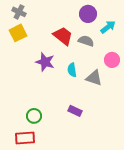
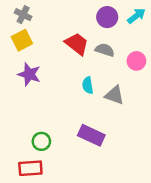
cyan arrow: (108, 27) -> (136, 16), moved
pink circle: (112, 60) -> (136, 61), moved
purple star: (45, 62) -> (29, 74), moved
purple rectangle: (75, 111) -> (91, 135), size x1.5

